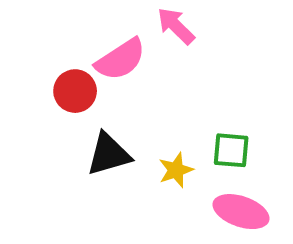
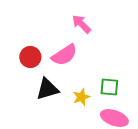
pink semicircle: (121, 59) -> (64, 55), moved

